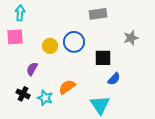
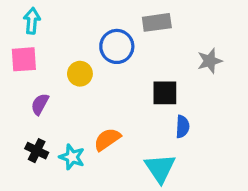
blue circle: (74, 42) -> (117, 46), moved
purple semicircle: (32, 69) -> (40, 104), moved
blue semicircle: (114, 79) -> (182, 127), turned -40

